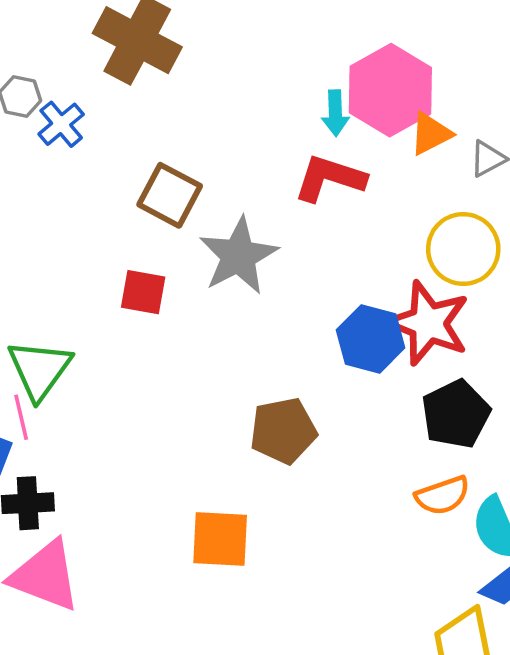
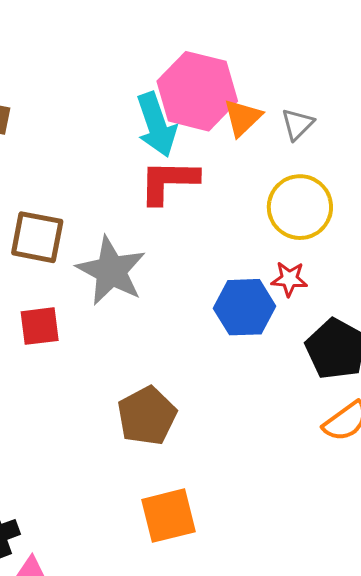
cyan arrow: (335, 113) -> (156, 125), size x1.6
red star: (428, 323) -> (289, 279), size x0.5
brown pentagon: (283, 431) -> (147, 416), moved

